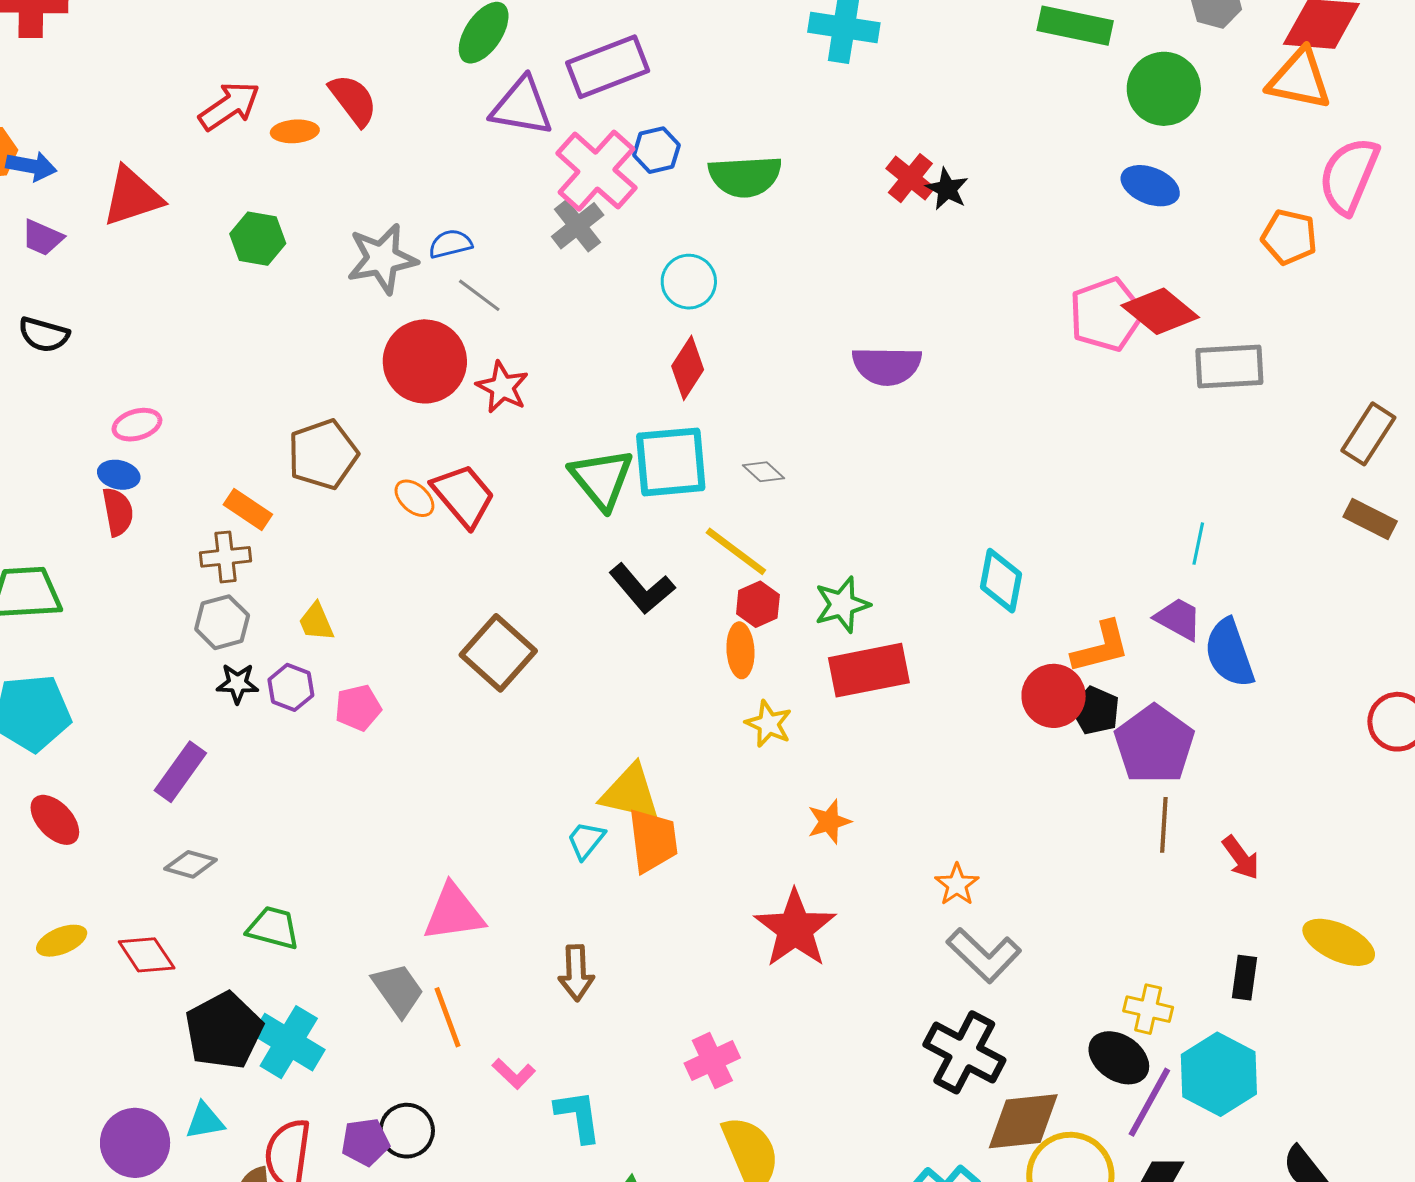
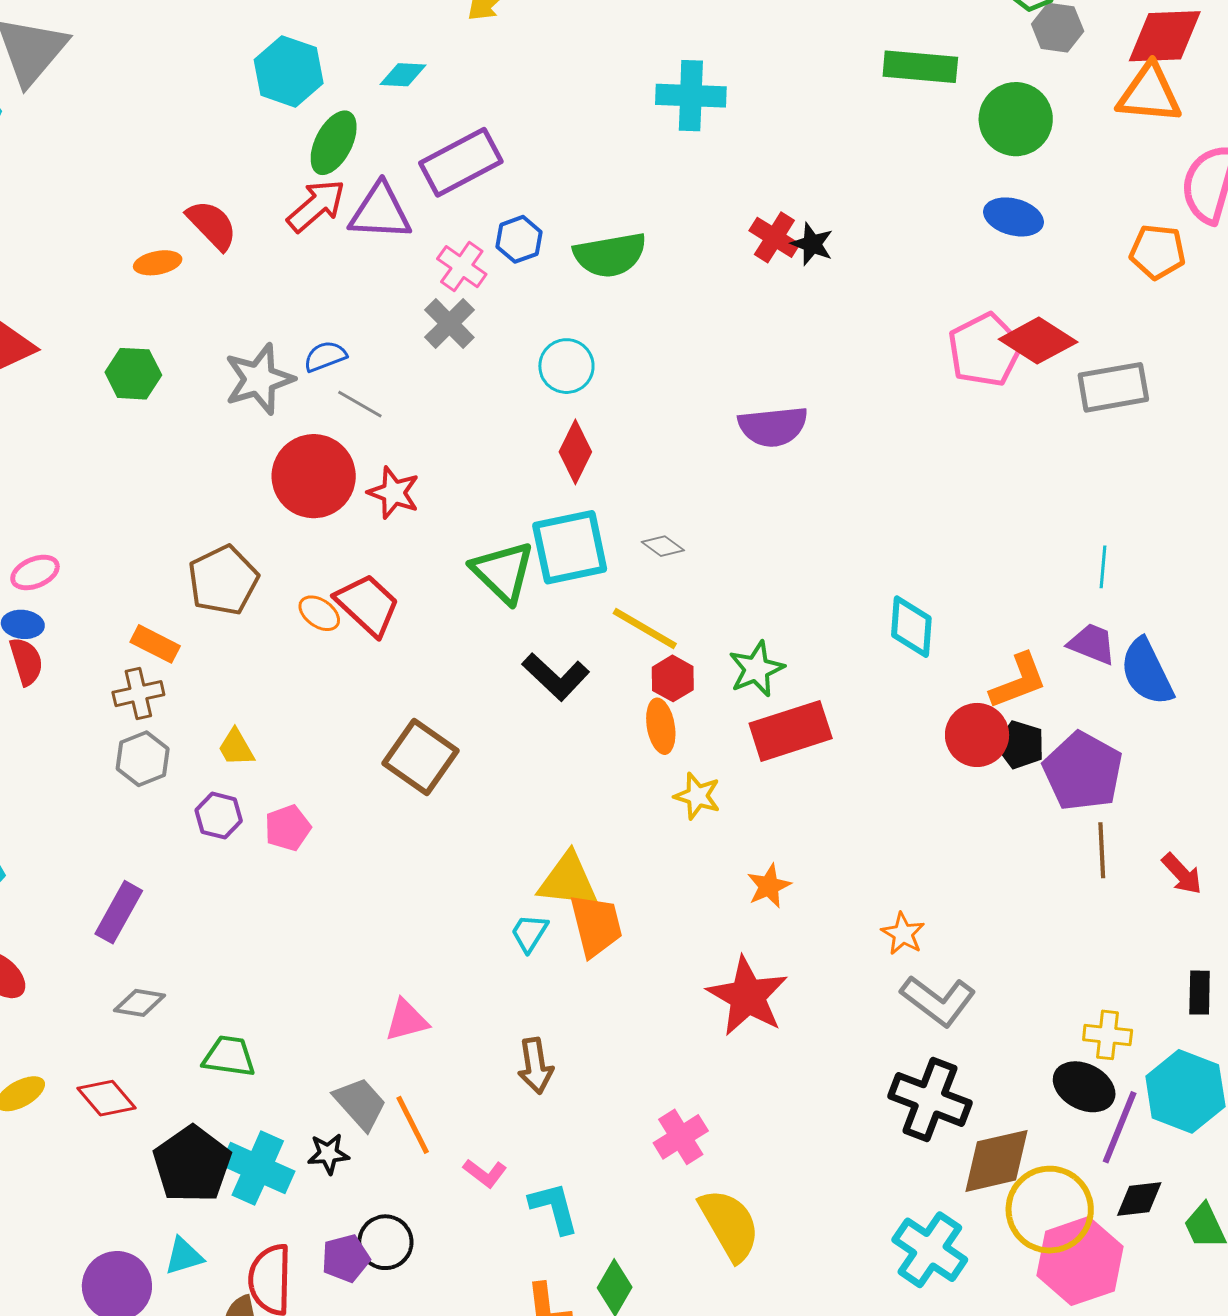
red arrow: (229, 106) -> (316, 206), moved
pink cross: (596, 171) -> (462, 267), size x0.6
black star: (238, 683) -> (328, 1154), moved
pink triangle: (454, 913) -> (407, 1020), size x0.7

